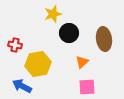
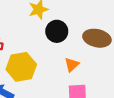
brown ellipse: (104, 39) -> (97, 38), turned -70

